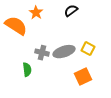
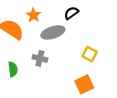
gray ellipse: (64, 52) -> (53, 32), moved
green semicircle: (27, 70) -> (13, 69), moved

